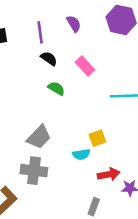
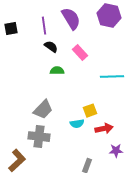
purple semicircle: (74, 24) -> (71, 19), size x1.6
green semicircle: (56, 88) -> (57, 71), turned -32
red arrow: (109, 174) -> (104, 129), moved

